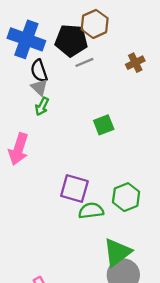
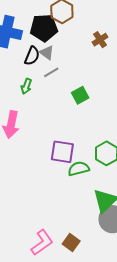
gray line: (84, 62) -> (51, 72), moved
black semicircle: (39, 71) -> (32, 56), moved, turned -132
gray triangle: (39, 87) -> (47, 53), moved

